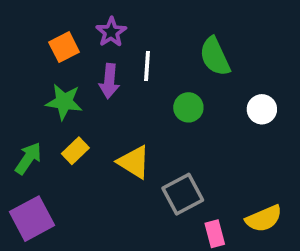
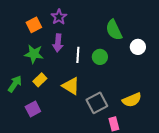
white line: (147, 66) -> (78, 55), moved
white circle: (262, 109) -> (138, 47), moved
purple square: (32, 219) -> (33, 109), moved, size x0.7
yellow semicircle: (264, 219) -> (132, 100), moved

